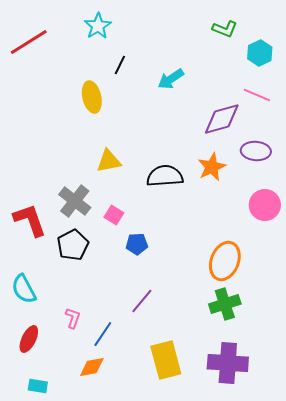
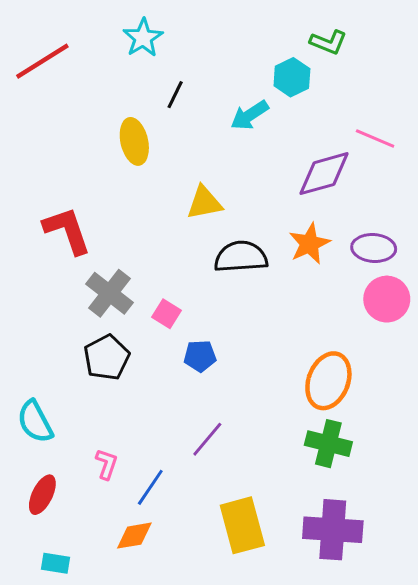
cyan hexagon: (260, 53) -> (292, 77), moved
purple ellipse: (256, 151) -> (374, 248), moved
yellow triangle: (109, 161) -> (204, 203), moved
red L-shape: (30, 220) -> (67, 230), moved
green cross: (225, 304) -> (328, 444), turned 32

